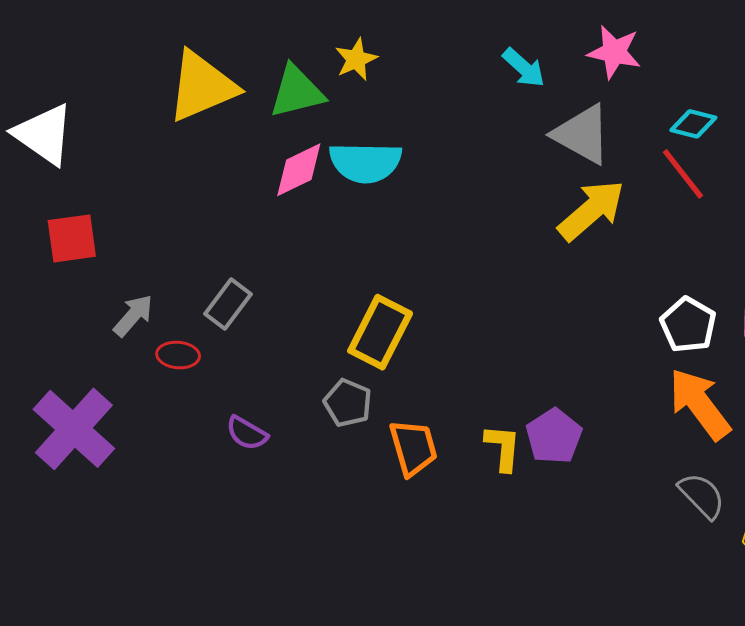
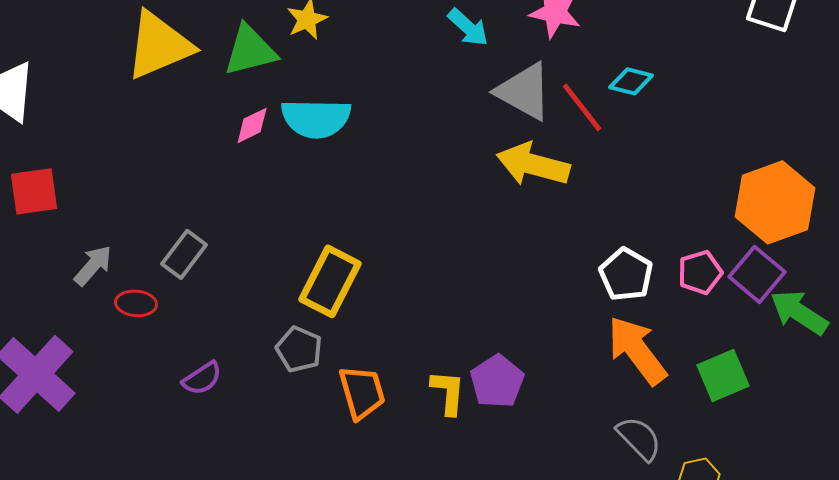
pink diamond: (299, 170) -> (252, 125), size x0.7
red line: (683, 174) -> (582, 107), moved
yellow arrow: (591, 210) -> (533, 164), turned -124
purple semicircle: (247, 433) -> (202, 378), turned -63

